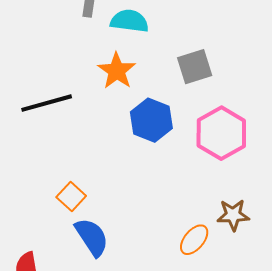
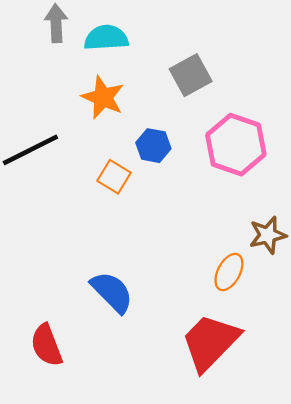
blue hexagon: (151, 120) -> (153, 146), size x0.7
orange square: (71, 196) -> (114, 177), moved

